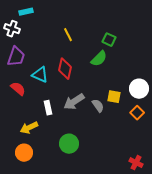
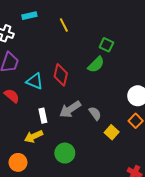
cyan rectangle: (26, 12) -> (29, 16), moved
yellow line: (68, 35) -> (64, 25), moved
yellow square: (114, 97) -> (112, 132), moved, turned 32
yellow arrow: (29, 128) -> (34, 136), moved

